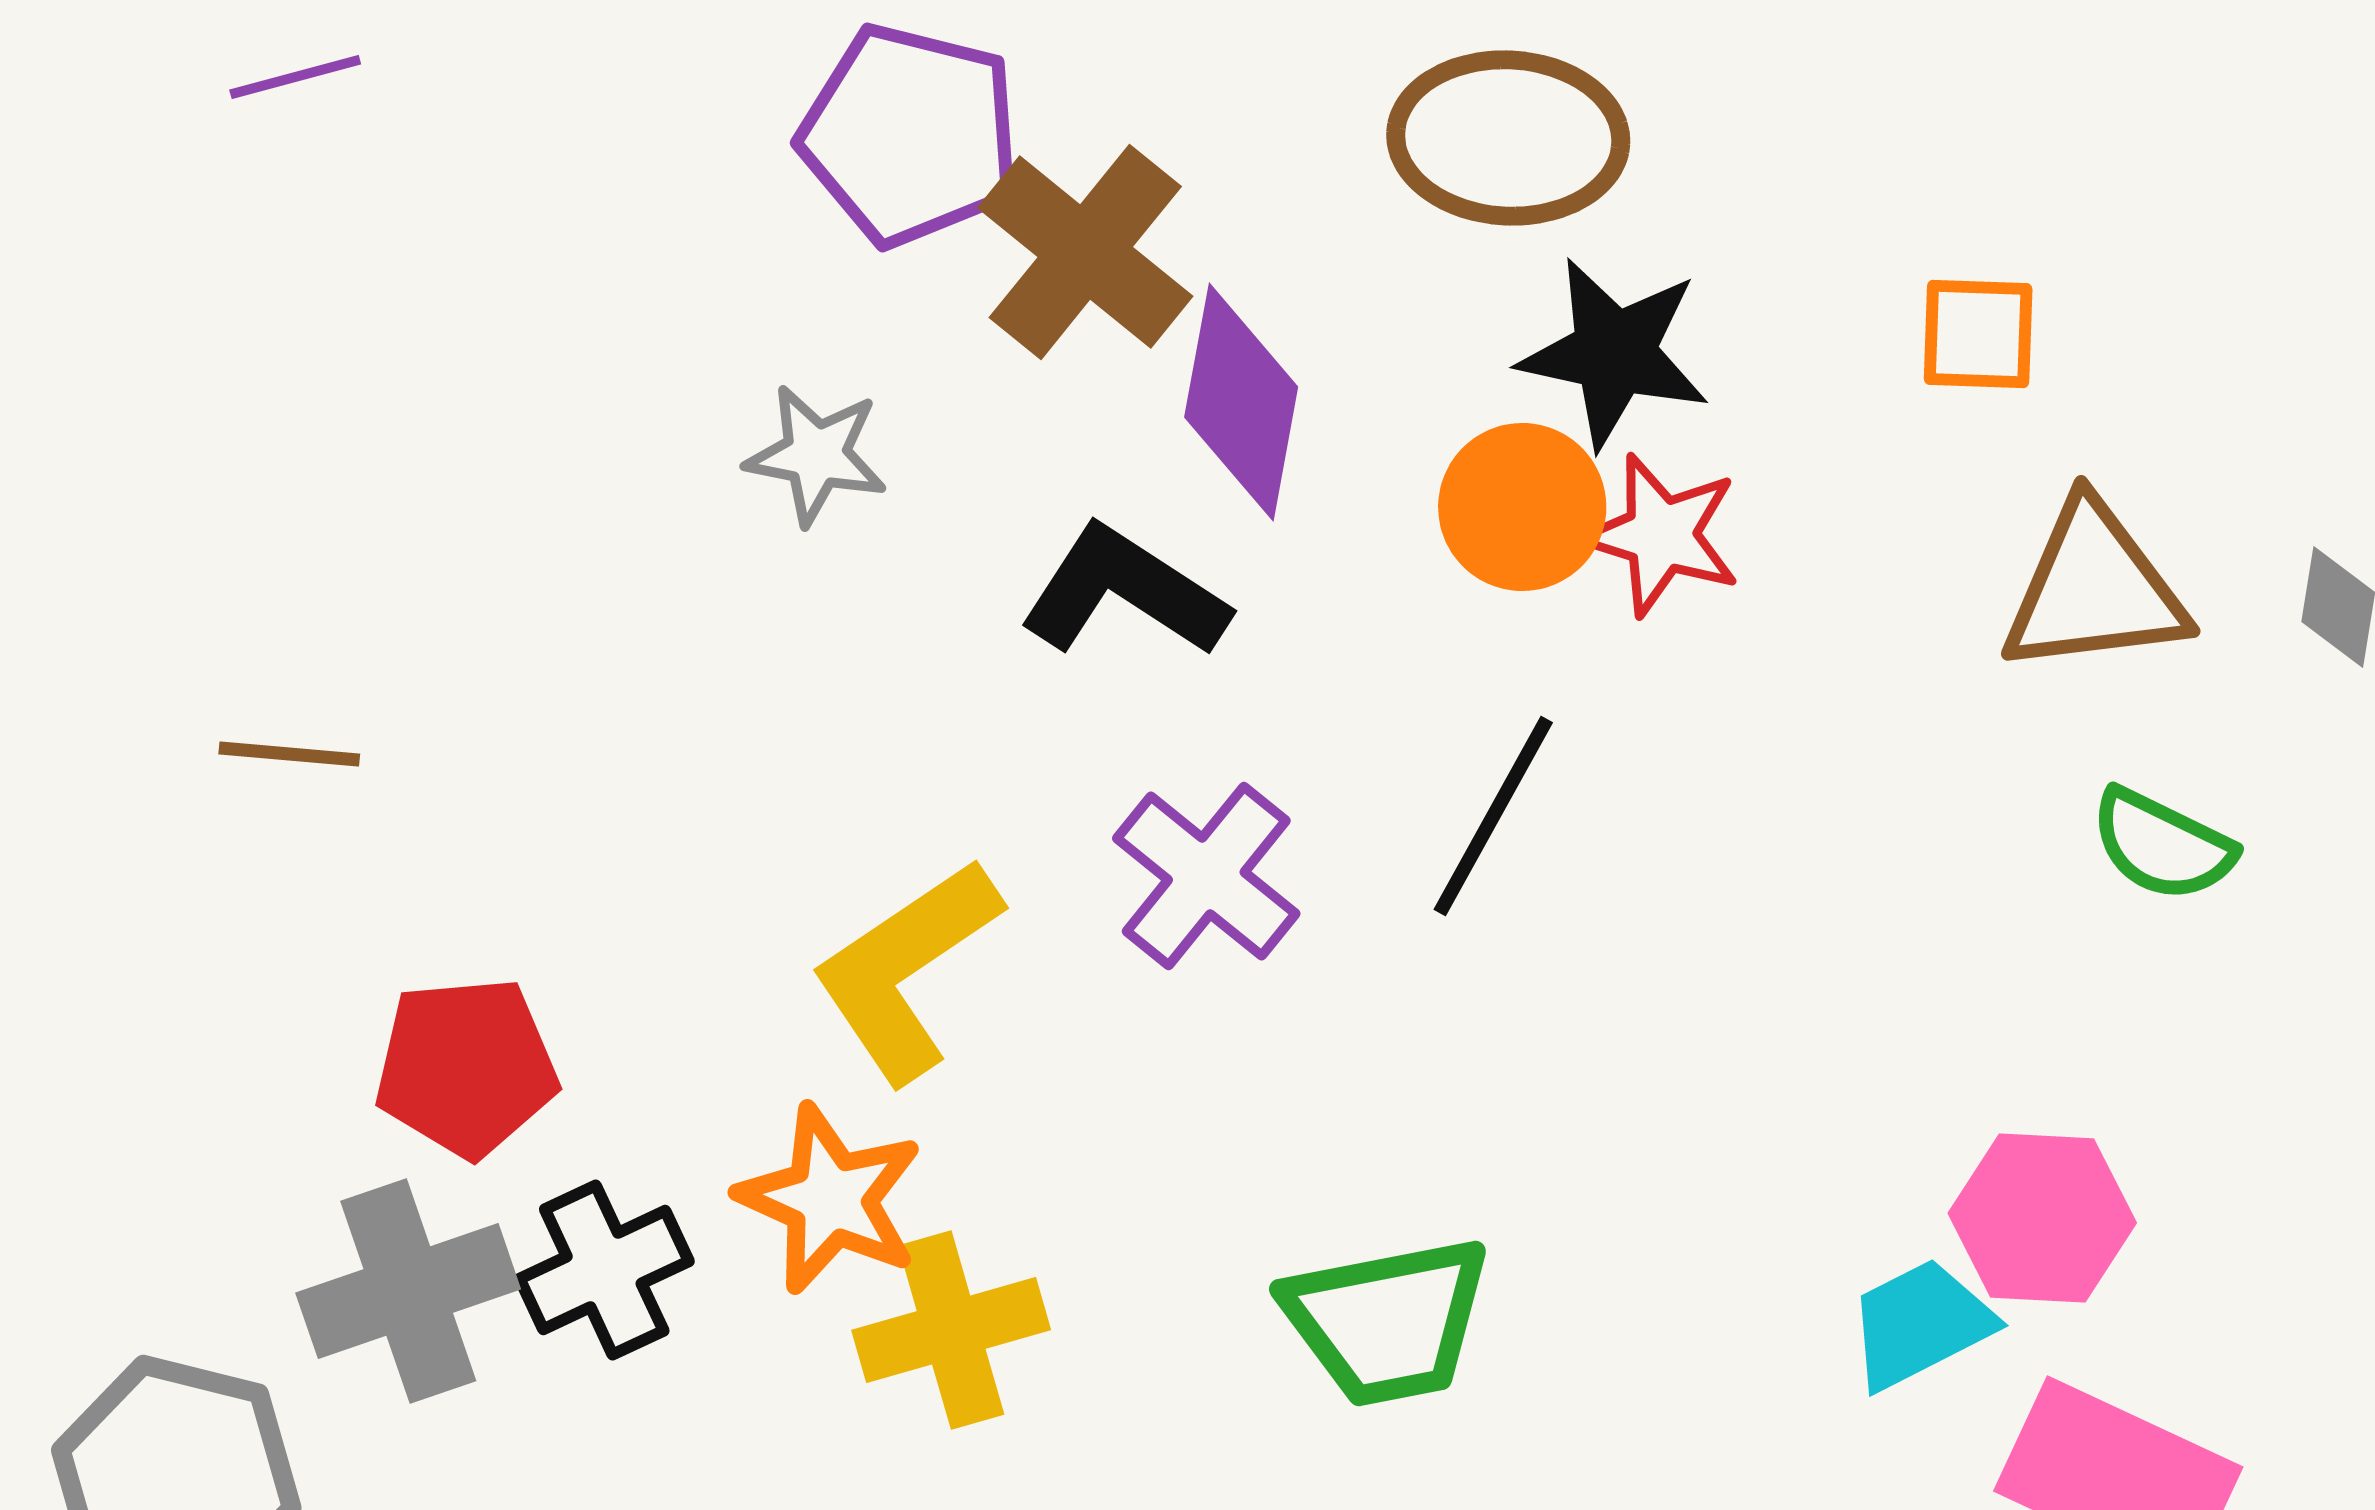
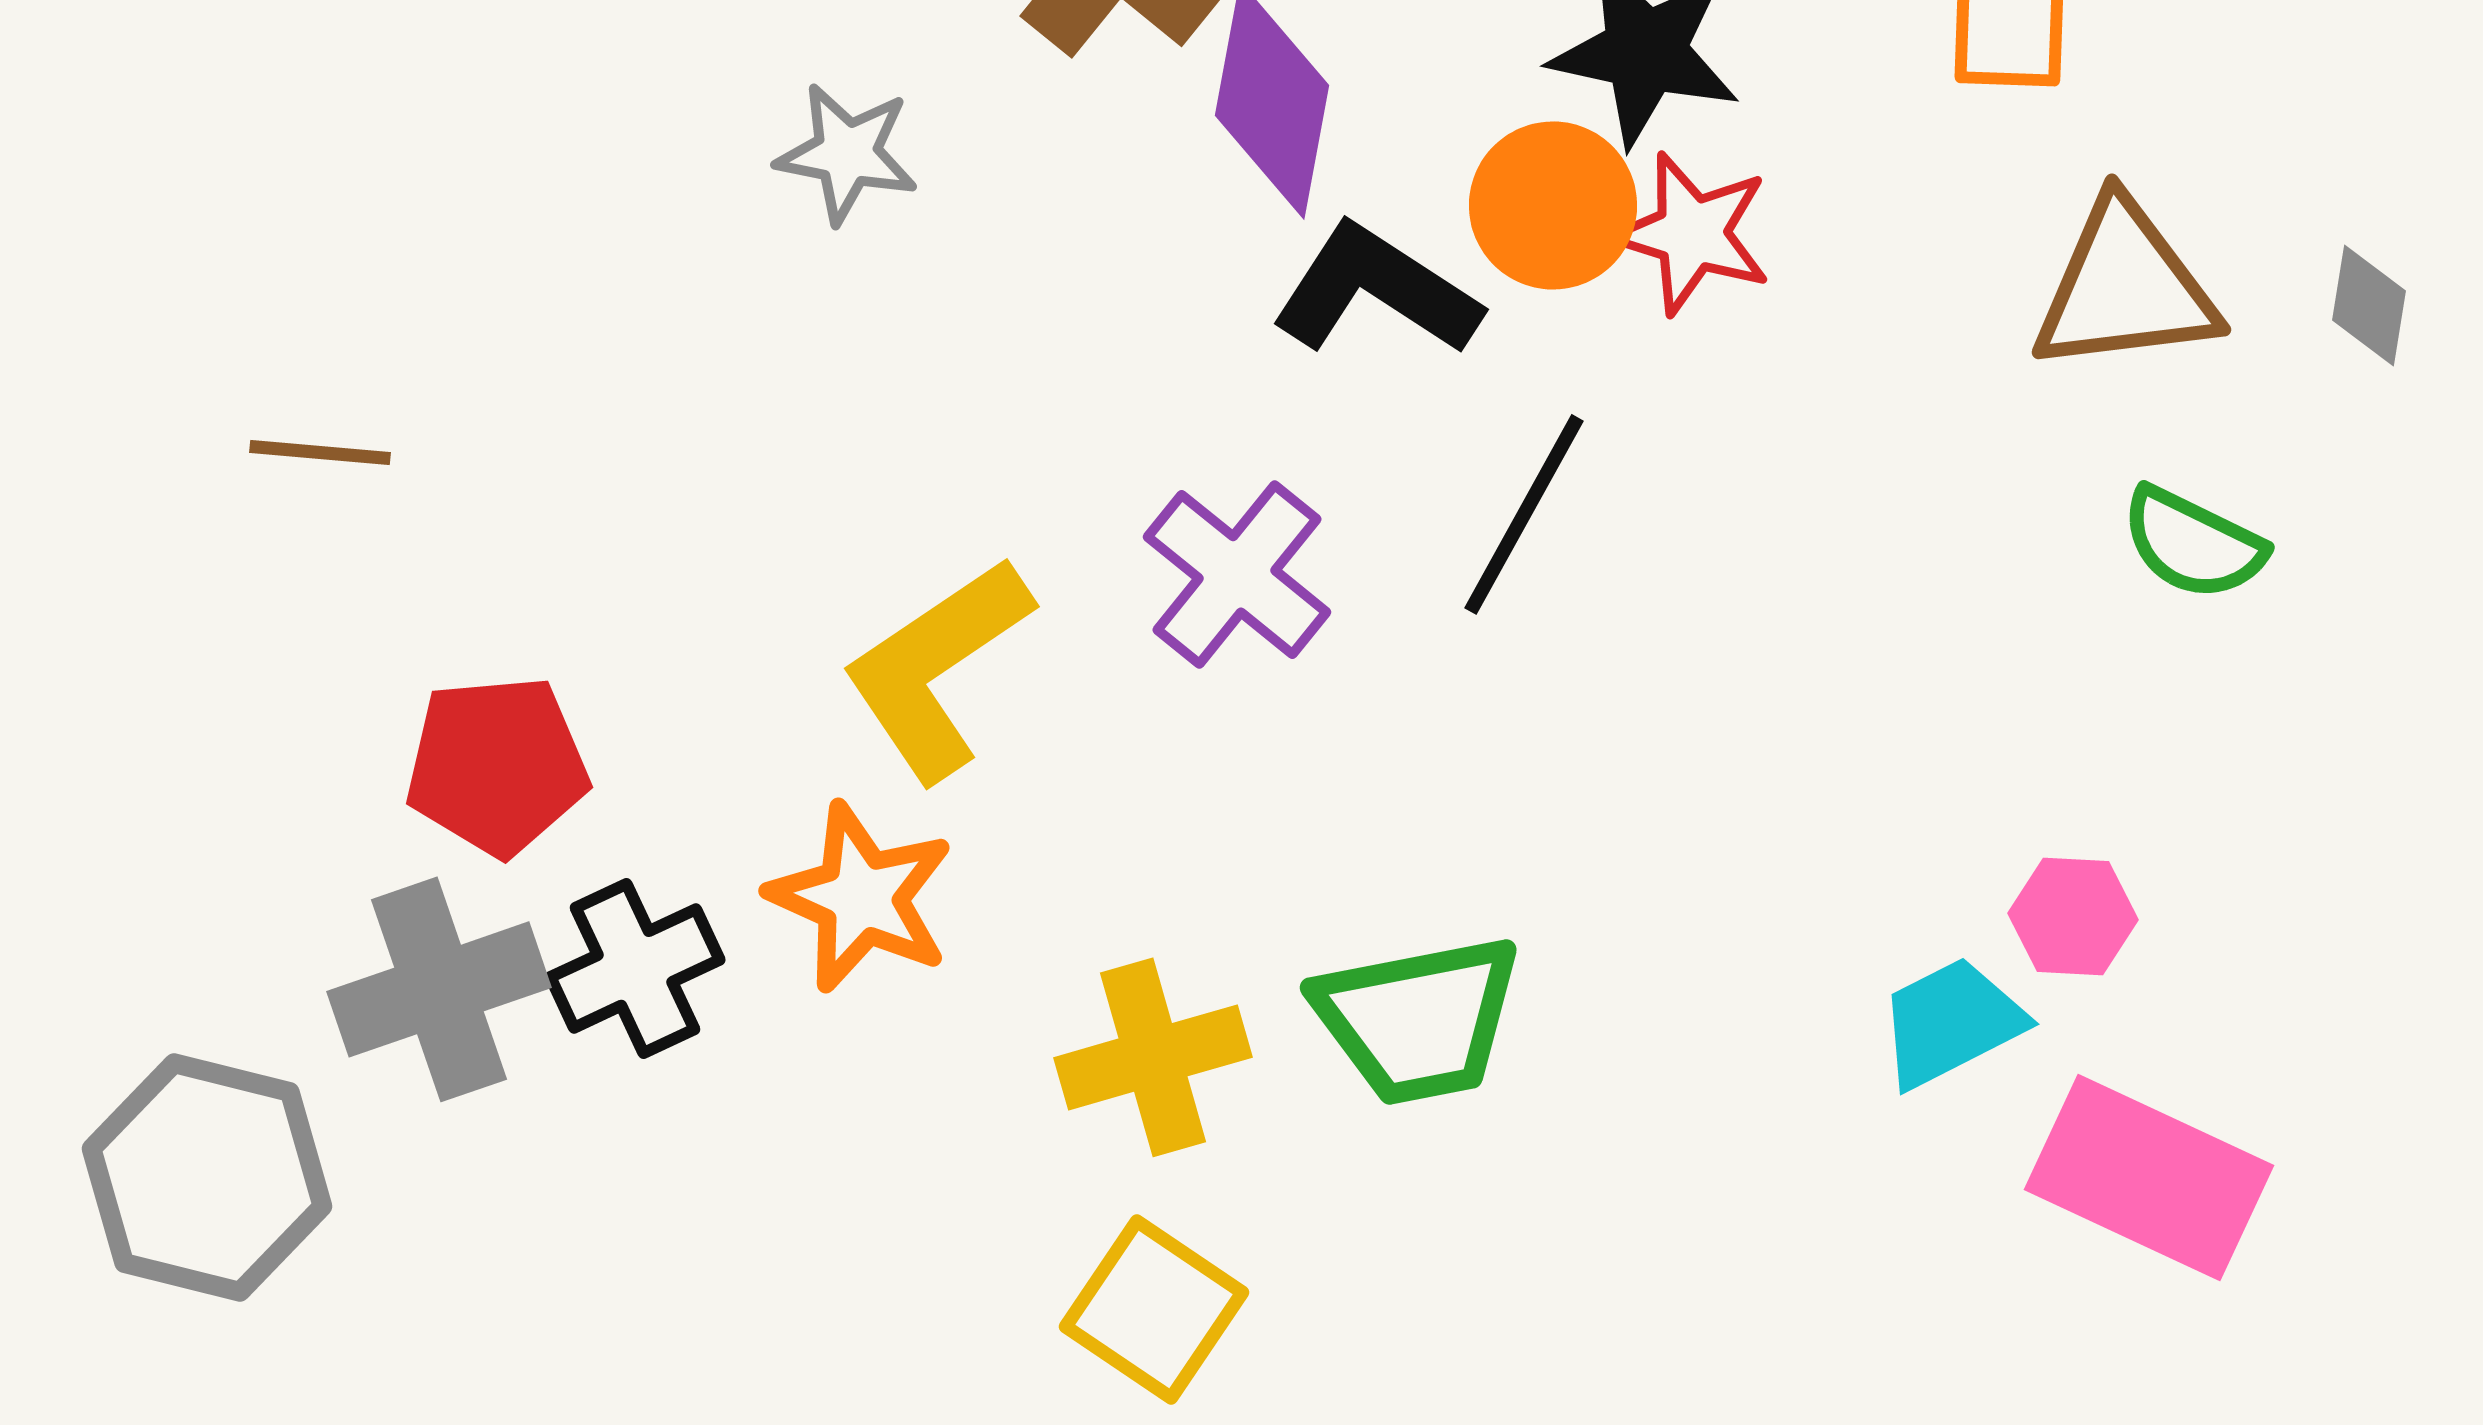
black L-shape: (1124, 592) -> (1376, 290), moved
pink hexagon: (2042, 1218) -> (2073, 916), size x0.7
yellow cross: (951, 1330) -> (1153, 1057), moved

